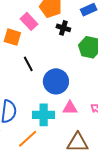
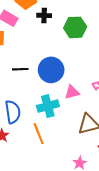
black line: (28, 64) -> (20, 69), moved, turned -49
orange line: (28, 139) -> (39, 134), turned -55

